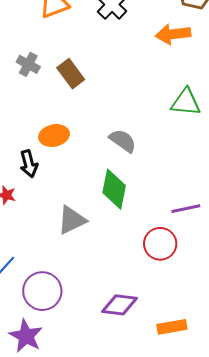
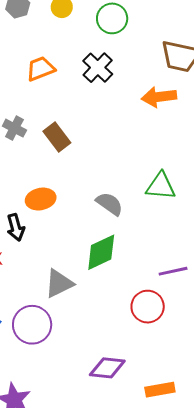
green triangle: (186, 102) -> (161, 186), moved
green diamond: (114, 189) -> (101, 252), turned 54
purple circle: (42, 291) -> (32, 325), moved

